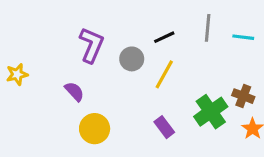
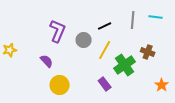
cyan line: (243, 37) -> (156, 17), moved
brown cross: (243, 96) -> (148, 52), moved
green cross: (211, 112) -> (125, 65), moved

